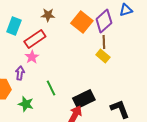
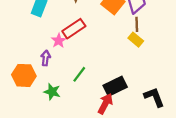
red rectangle: (35, 39) -> (74, 29), moved
green line: (51, 88) -> (79, 74), turned 63

